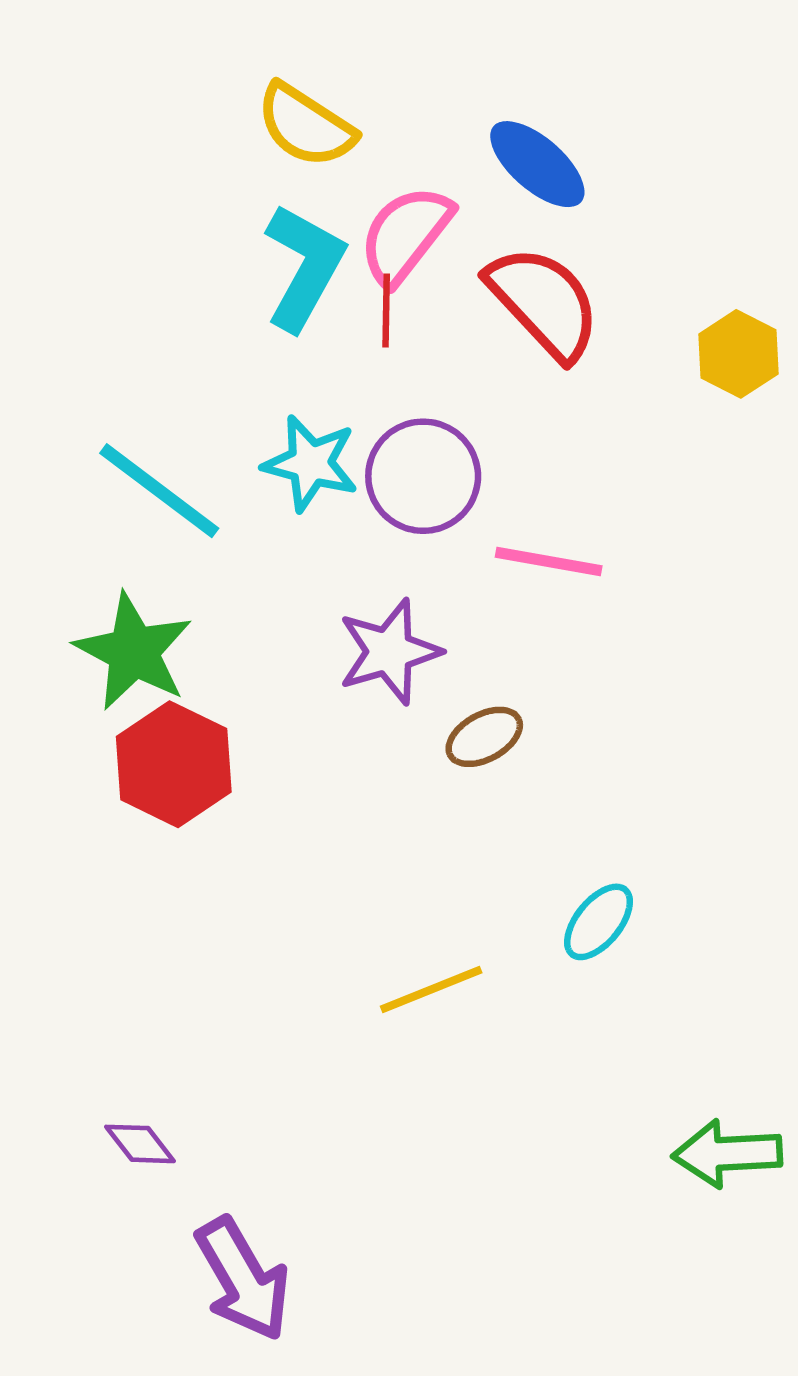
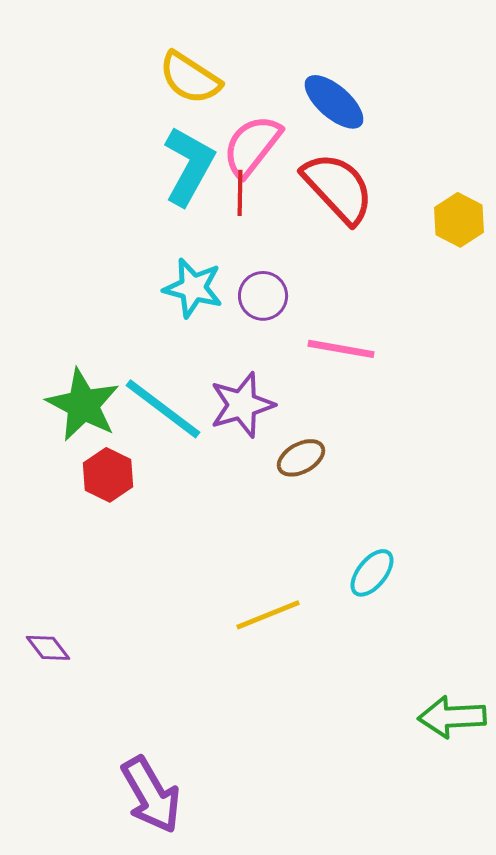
purple circle: (423, 476) -> (263, 296), size x0.7
cyan line: (159, 491) -> (163, 409), moved
red hexagon: (174, 764) -> (108, 475), size x0.7
purple diamond: (140, 1144) -> (48, 648), moved

